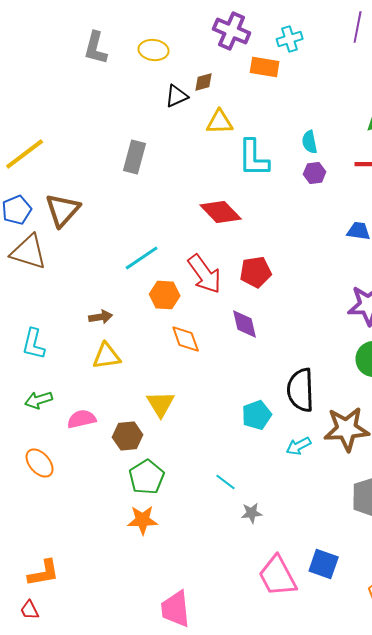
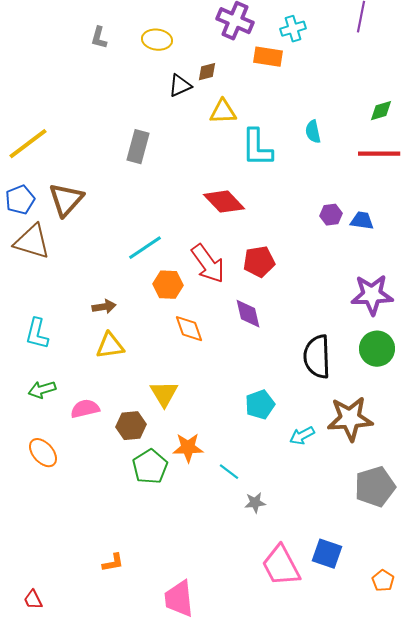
gray L-shape: (96, 48) -> (99, 38), size x0.7
purple hexagon: (315, 173) -> (331, 215), moved
black semicircle: (301, 390) -> (317, 357), moved
orange star: (143, 520) -> (188, 448), moved
orange L-shape: (44, 573) -> (113, 563), moved, size x0.7

